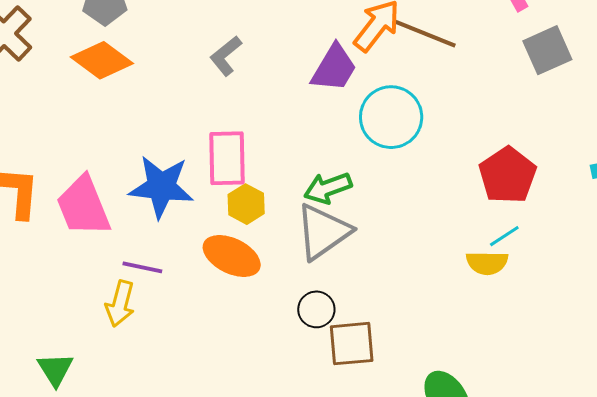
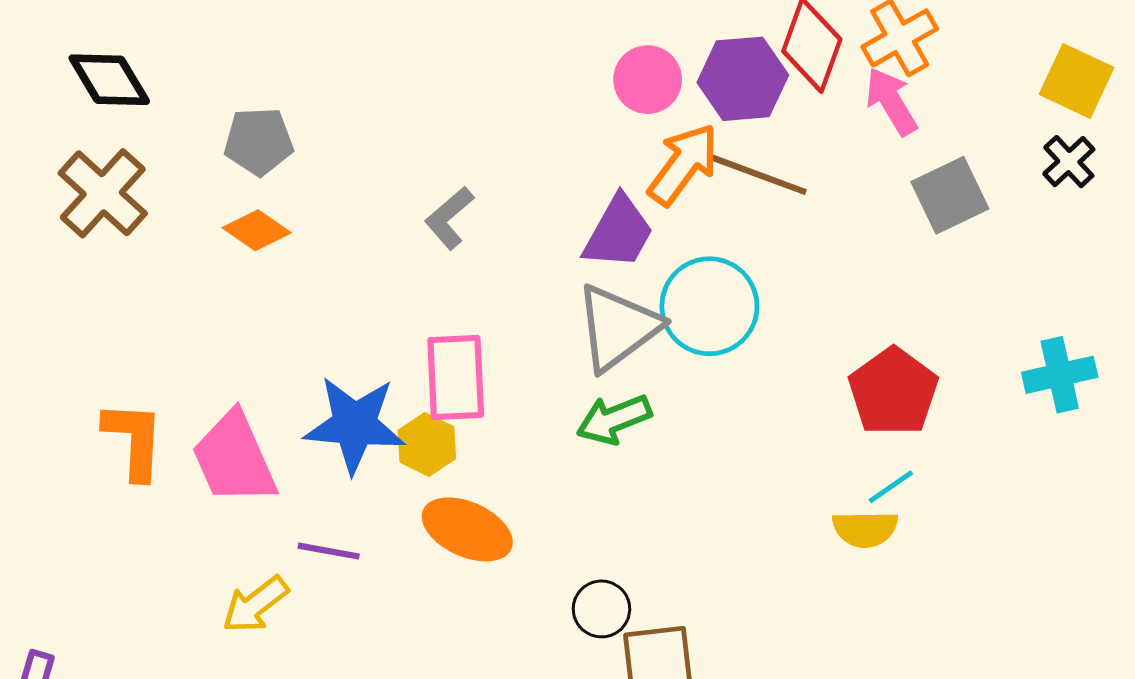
orange diamond: (102, 60) -> (257, 230), size x0.7
yellow hexagon: (246, 204) -> (427, 444), moved
gray triangle: (323, 232) -> (618, 327), moved
yellow arrow: (120, 304) -> (255, 605), moved, turned 39

